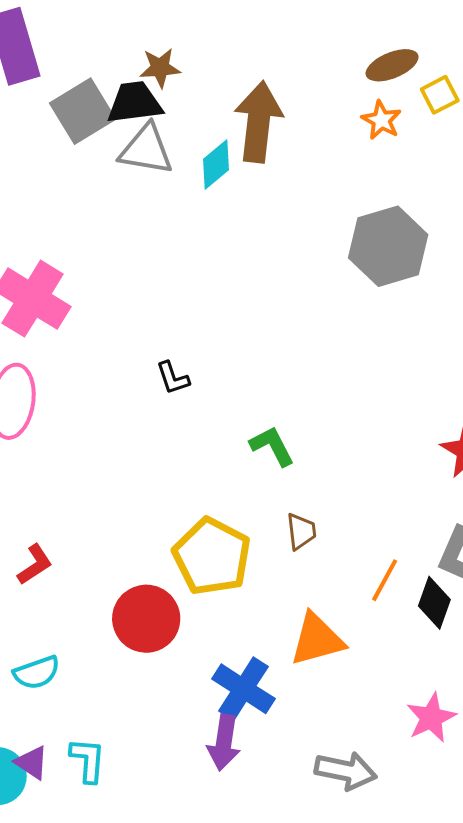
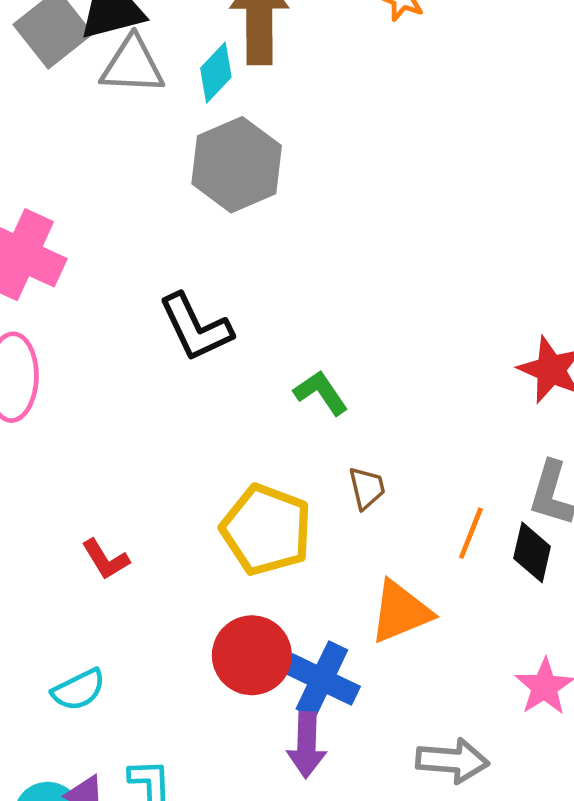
gray hexagon: (388, 246) -> (237, 165), moved
black L-shape: (173, 378) -> (196, 327), size x1.8
red L-shape: (35, 565) -> (106, 559), moved, turned 99
red circle: (146, 619) -> (252, 655), moved

